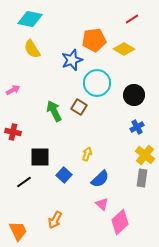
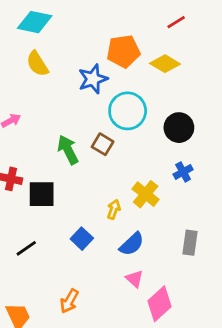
yellow cross: (145, 155) -> (146, 194), moved
black square: (40, 157) -> (42, 194), moved

